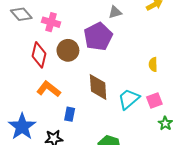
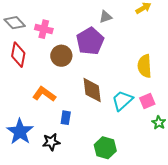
red diamond: (39, 55) -> (18, 55), moved
yellow semicircle: (153, 64) -> (145, 66), size x1.6

